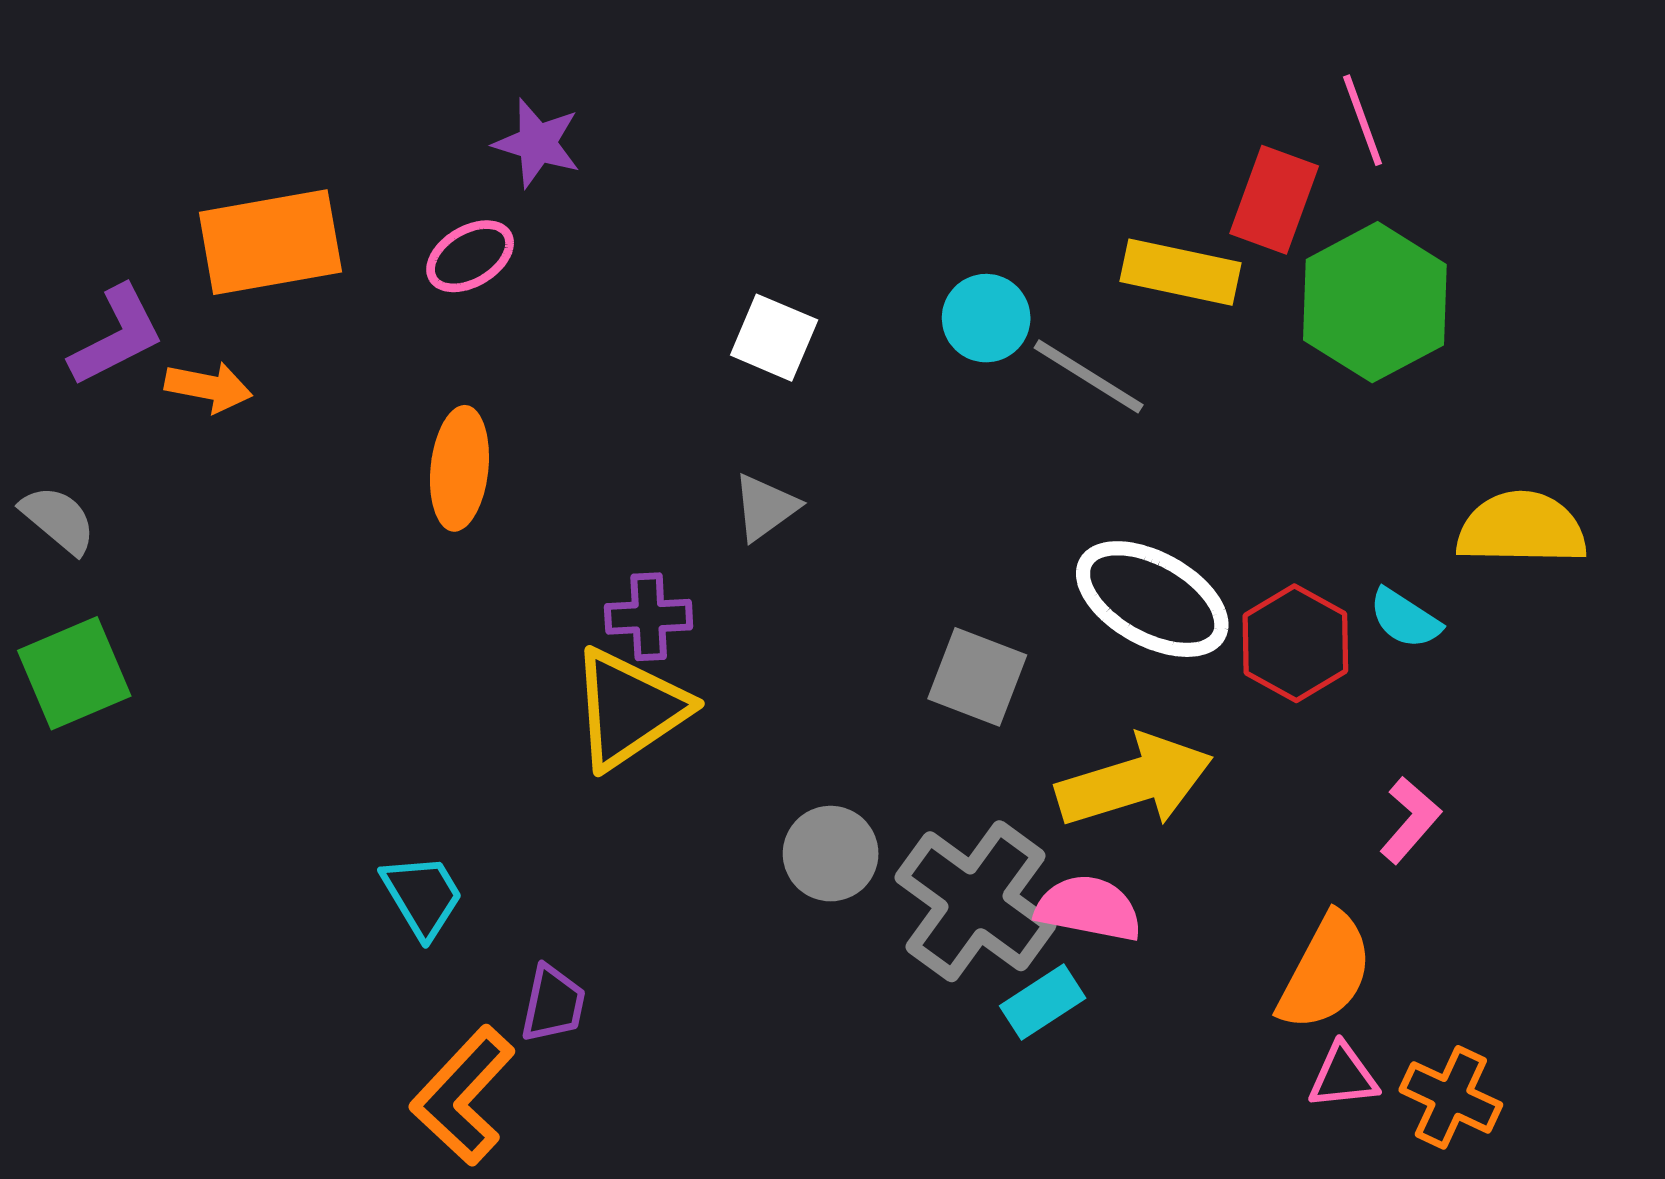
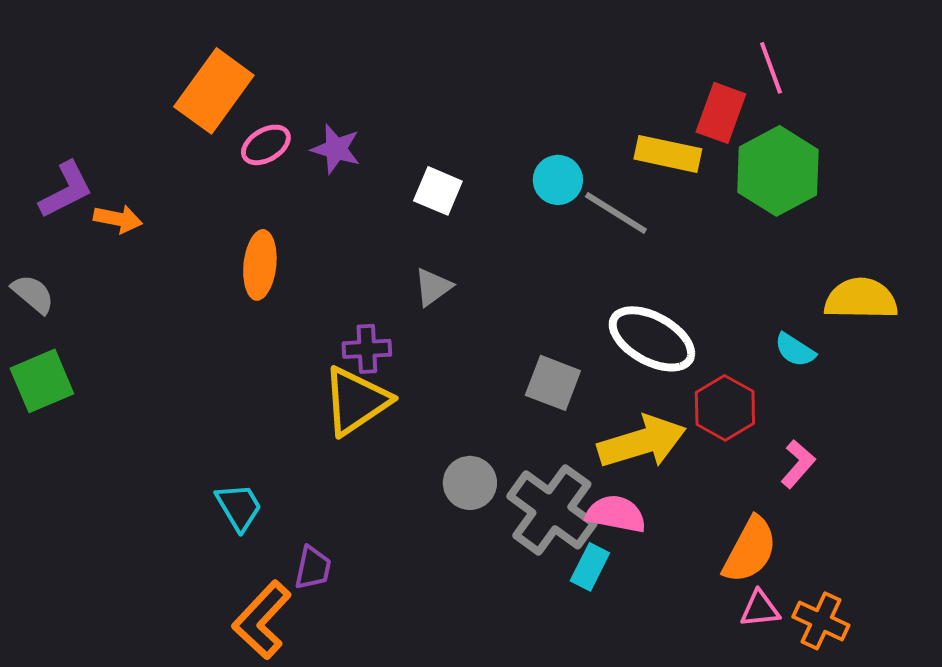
purple star: (537, 143) -> (336, 149), moved
orange rectangle: (270, 242) -> (214, 91), moved, turned -44
red hexagon: (1295, 643) -> (725, 408), moved
cyan rectangle: (1043, 1002) -> (590, 567), turned -30

